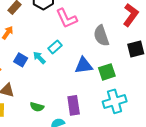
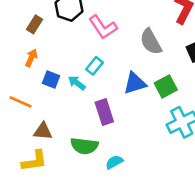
blue square: (21, 60) -> (51, 79), moved
purple rectangle: (74, 105) -> (104, 112), moved
green semicircle: (37, 107) -> (84, 146), size x1.5

